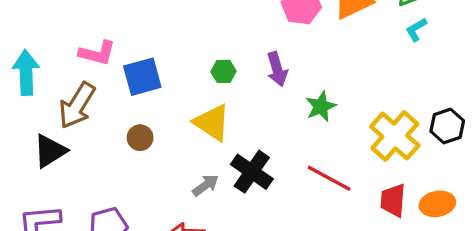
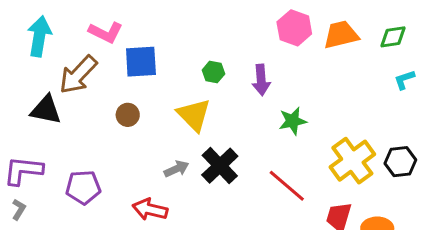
cyan L-shape: (416, 30) -> (404, 80), moved
black triangle: (50, 151) -> (46, 110), turned 32

